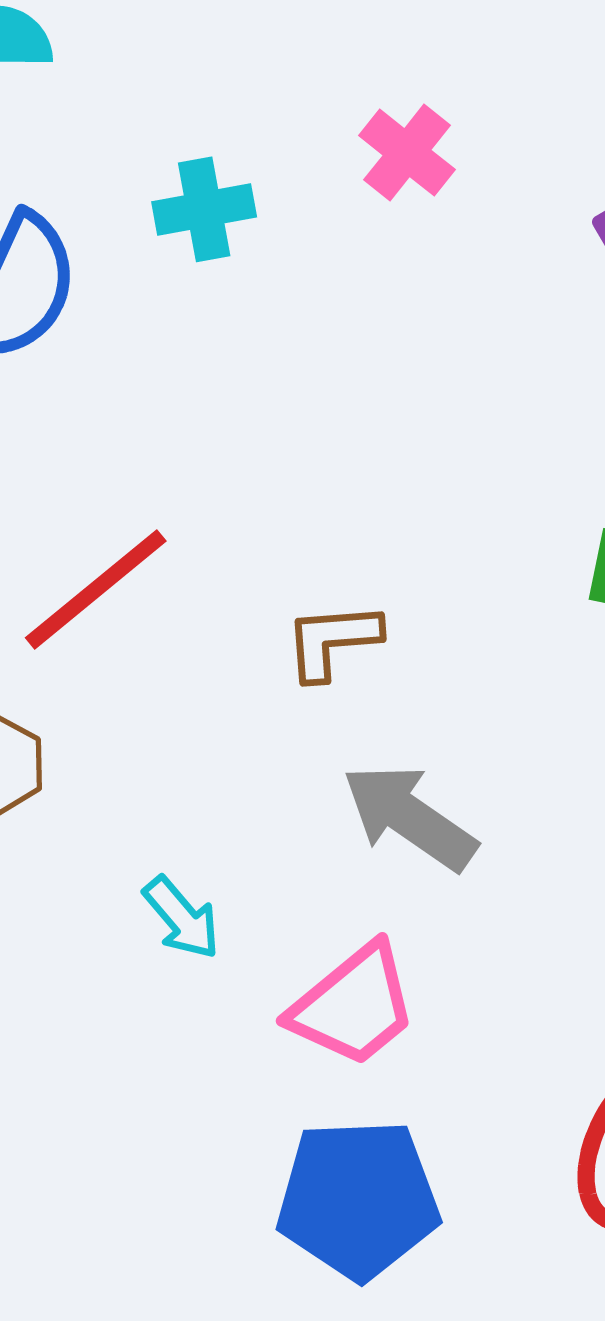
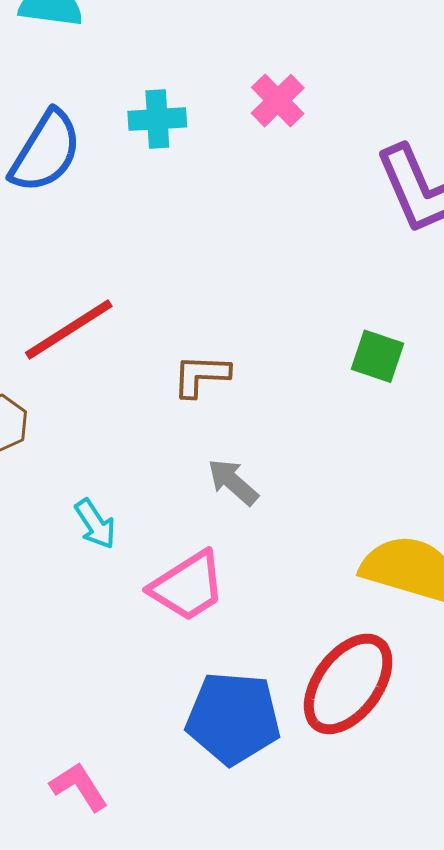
gray arrow: (409, 817) -> (233, 482), size x0.7
blue pentagon: (358, 1199) -> (233, 718), moved

